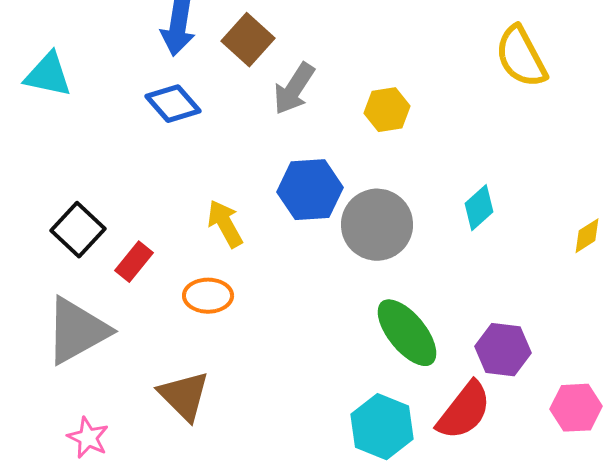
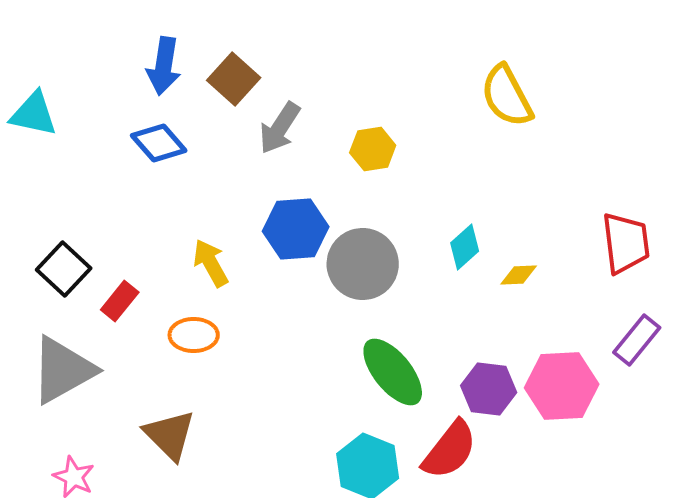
yellow diamond: (587, 236) -> (519, 275), moved, turned 30
pink hexagon: (576, 408) -> (562, 386), moved, size x1.4

